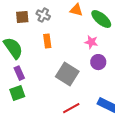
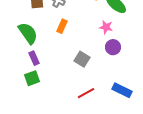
orange rectangle: (47, 41) -> (62, 26), turned 32
gray square: (67, 74) -> (82, 59), size x0.7

